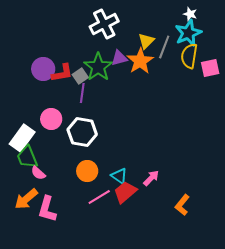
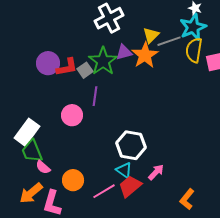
gray line: (164, 47) -> (169, 41), turned 50
purple line: (82, 93) -> (95, 96), moved
pink circle: (51, 119) -> (72, 115), moved
white hexagon: (82, 132) -> (131, 145), moved
orange circle: (87, 171) -> (73, 180), moved

